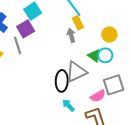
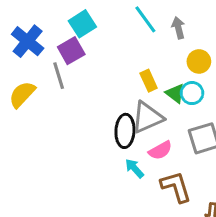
yellow rectangle: (78, 23) -> (149, 81), moved
gray arrow: (71, 35) -> (178, 28), moved
pink semicircle: (98, 96) -> (160, 150), moved

